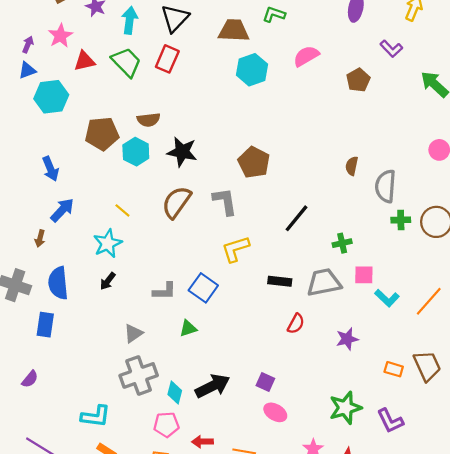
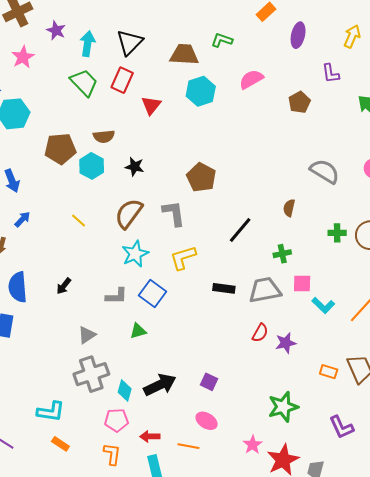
purple L-shape: (391, 49) -> (331, 73), turned 35
red triangle: (84, 61) -> (151, 105), moved, turned -40
black star: (182, 152) -> (135, 167), size x0.7
brown semicircle: (352, 166) -> (289, 208), moved
gray semicircle: (386, 186) -> (325, 171), moved, turned 116
blue arrow: (62, 210) -> (22, 219), size x0.7
cyan star: (108, 243) -> (135, 254), moved
red semicircle: (296, 324) -> (260, 333), moved
pink ellipse: (275, 412) -> (207, 421), moved
purple L-shape: (390, 421) -> (341, 427), moved

